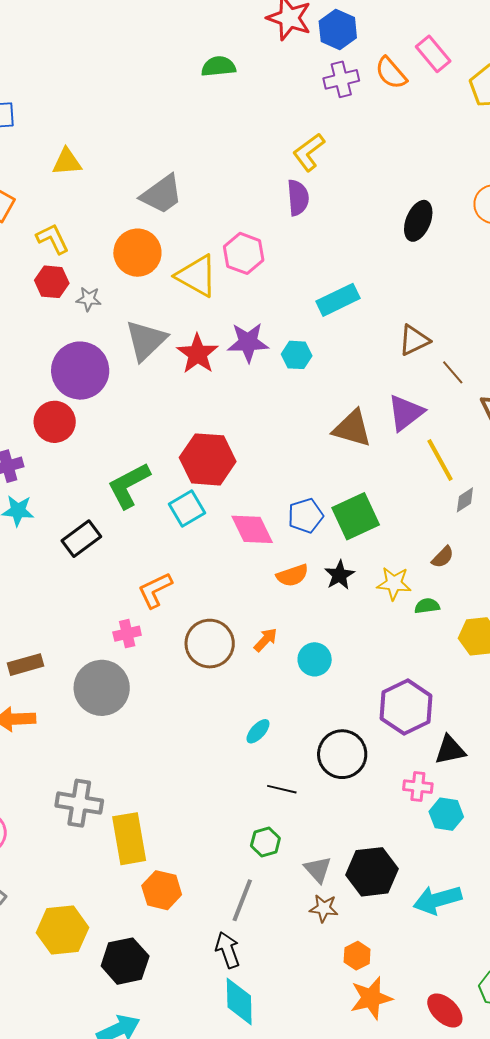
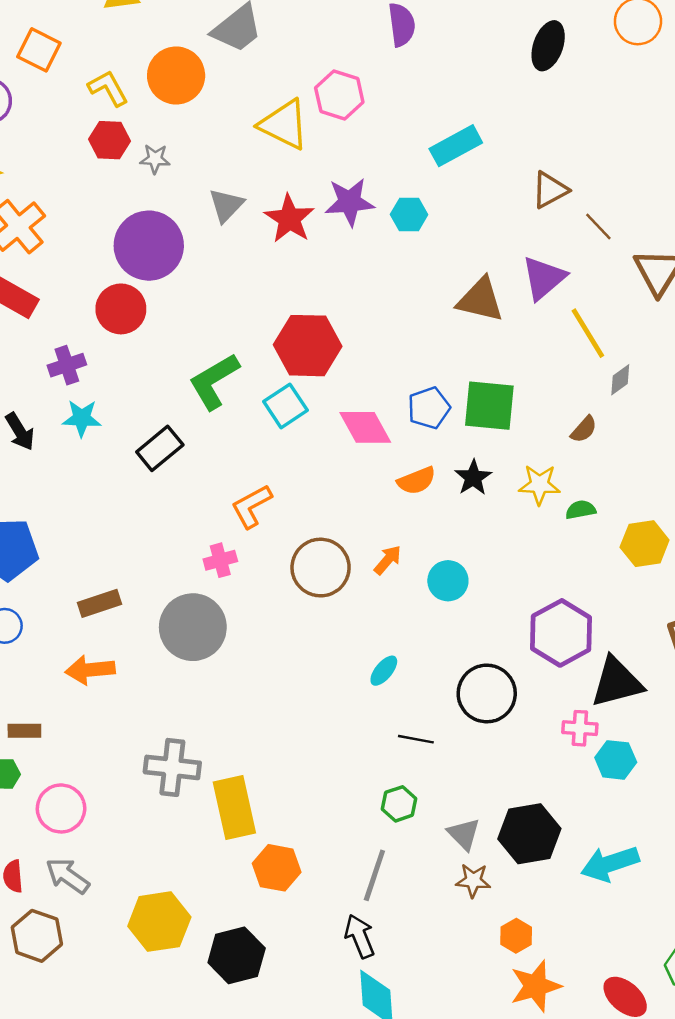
orange circle: (137, 253) -> (176, 76), moved
gray triangle: (146, 340) -> (226, 205), size x0.7
green square: (356, 516) -> (489, 406), turned 33
brown semicircle: (443, 557) -> (584, 429), moved
black triangle: (450, 750) -> (617, 682), size x1.4

